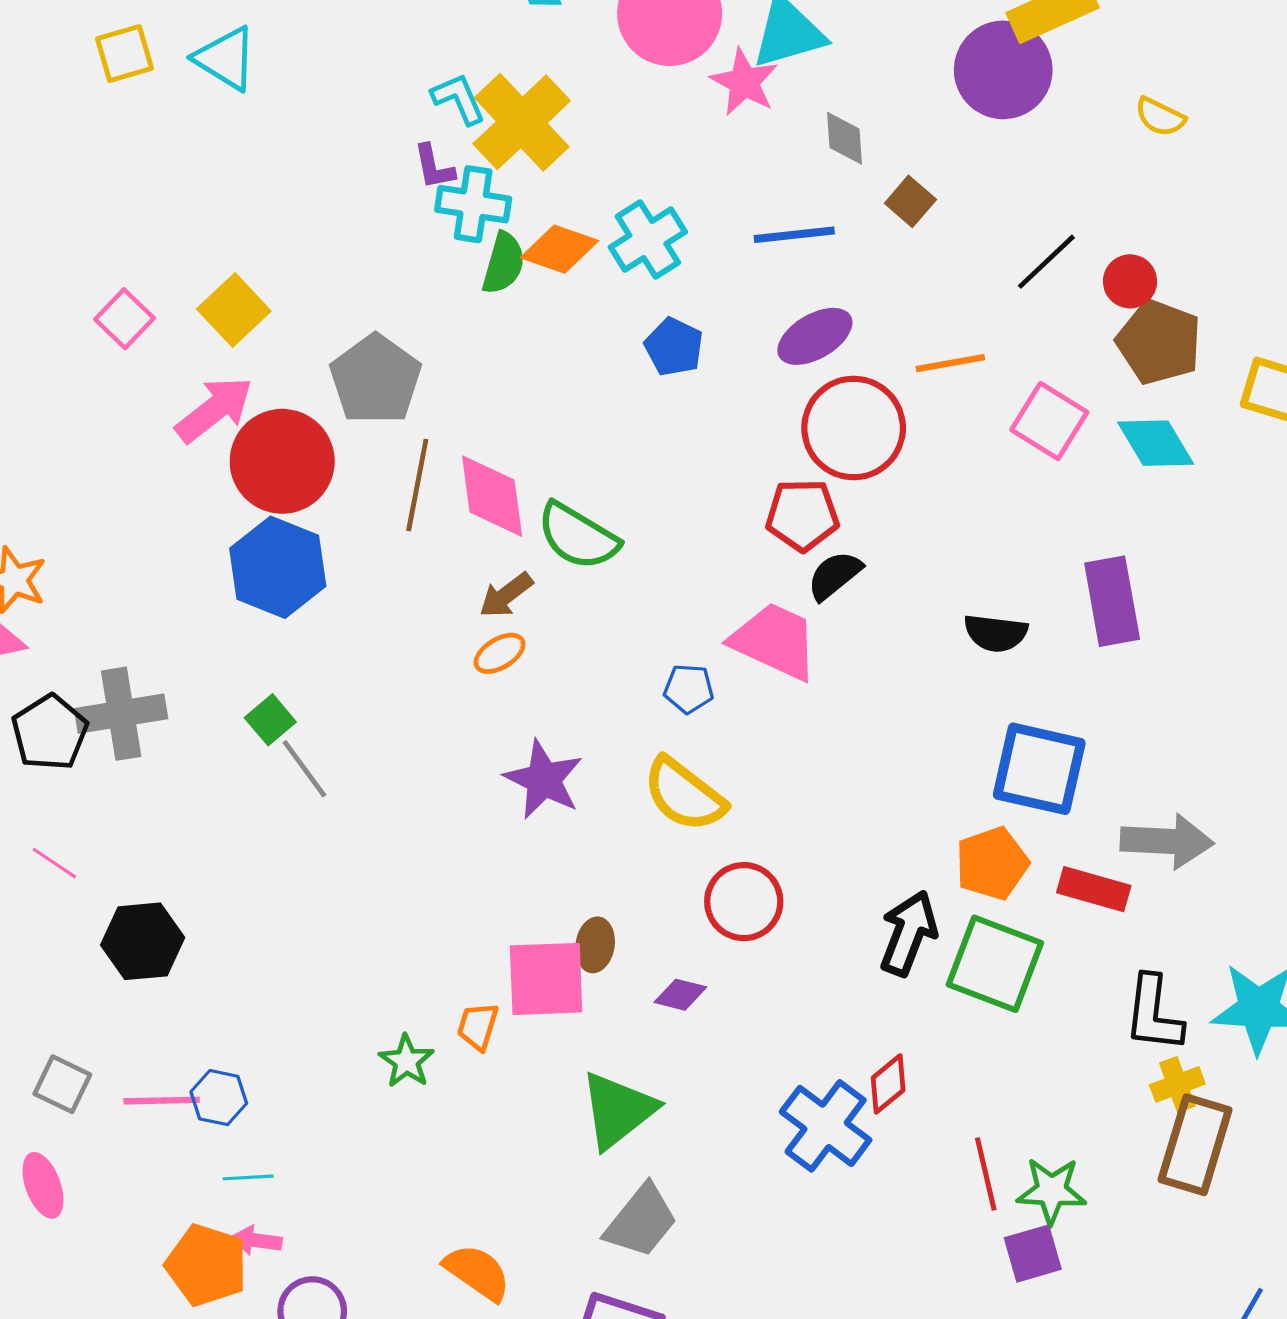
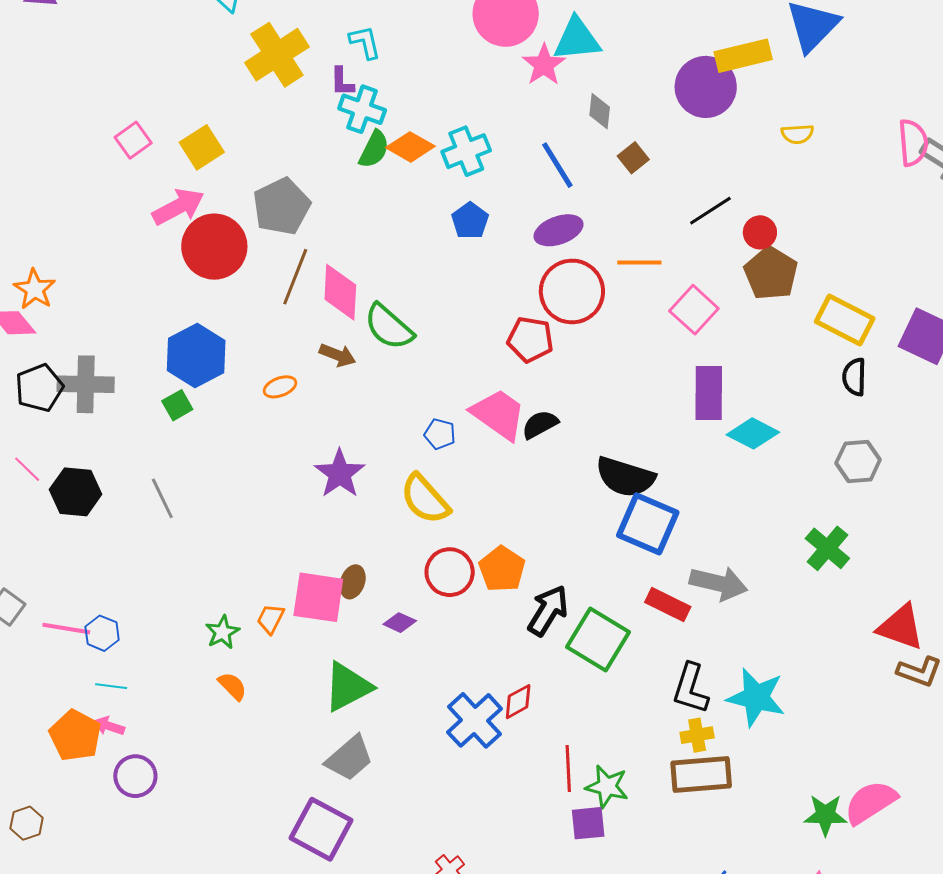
yellow semicircle: (1160, 117) -> (797, 134), turned -40
yellow cross: (522, 122) -> (277, 55), moved
blue line: (794, 235) -> (557, 165), turned 54
cyan diamond: (1156, 443) -> (753, 433), moved, turned -42
blue hexagon: (278, 567) -> (196, 355), moved
black semicircle: (834, 575) -> (540, 424), moved
brown arrow: (506, 595) -> (338, 355), turned -132
purple rectangle: (1112, 601) -> (709, 393), moved
black semicircle: (996, 633) -> (625, 477), moved, size x1.5
orange ellipse: (500, 653) -> (280, 387), moved
gray line: (304, 769) -> (162, 498), moved
orange pentagon: (992, 863) -> (502, 569), moved, turned -30
black hexagon: (143, 941) -> (76, 492), moved
brown rectangle: (1195, 1145) -> (701, 775), turned 58
orange semicircle: (477, 1272) -> (232, 686), moved, size x0.7

